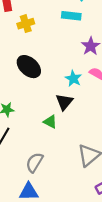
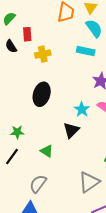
black ellipse: (29, 67) -> (42, 94), turned 60
green triangle: (50, 122) -> (47, 151), moved

